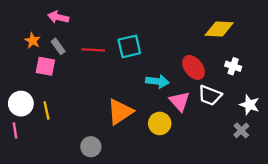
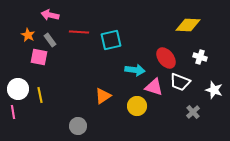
red line: (93, 50) -> (79, 32), moved
pink triangle: (179, 101) -> (154, 87), turned -30
orange triangle: (120, 112) -> (103, 96), size x0.7
gray cross: (241, 130) -> (193, 112), moved

